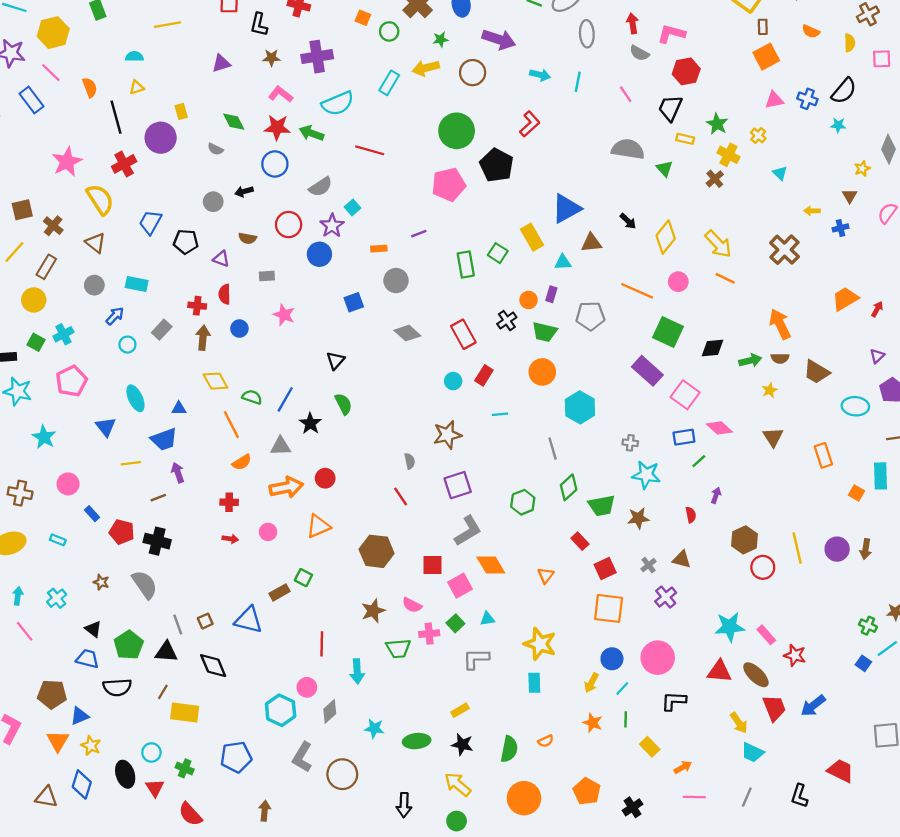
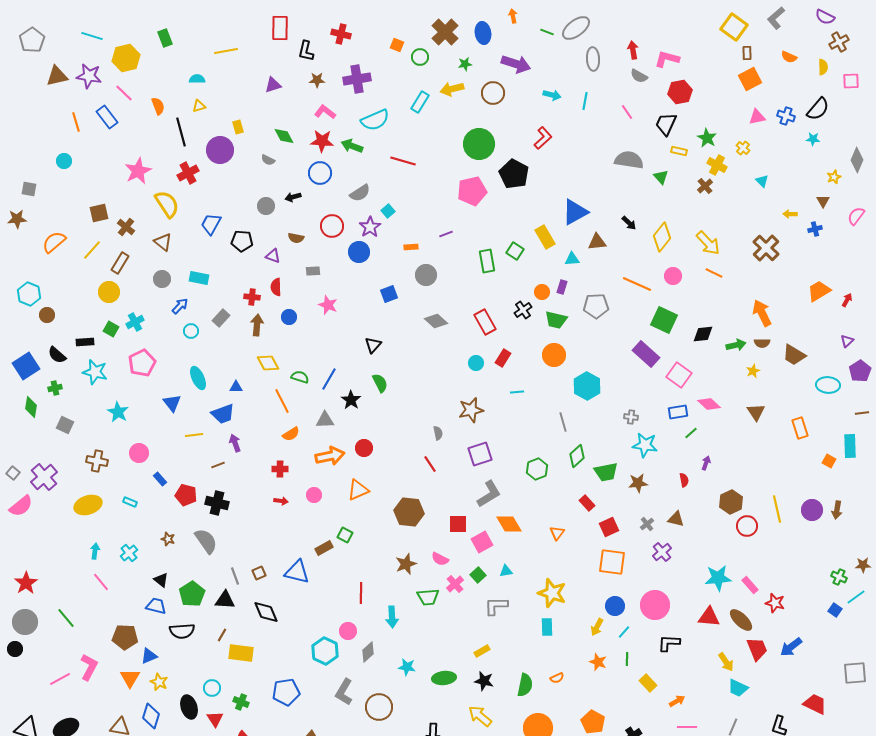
pink cross: (429, 634) -> (455, 584), turned -36

